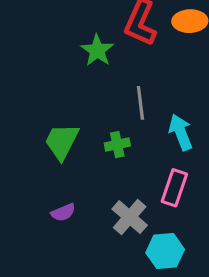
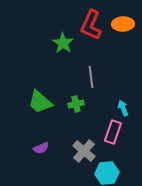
cyan arrow: (181, 132) -> (123, 108), moved, size x0.7
green trapezoid: (62, 141) -> (40, 102), turned -76

